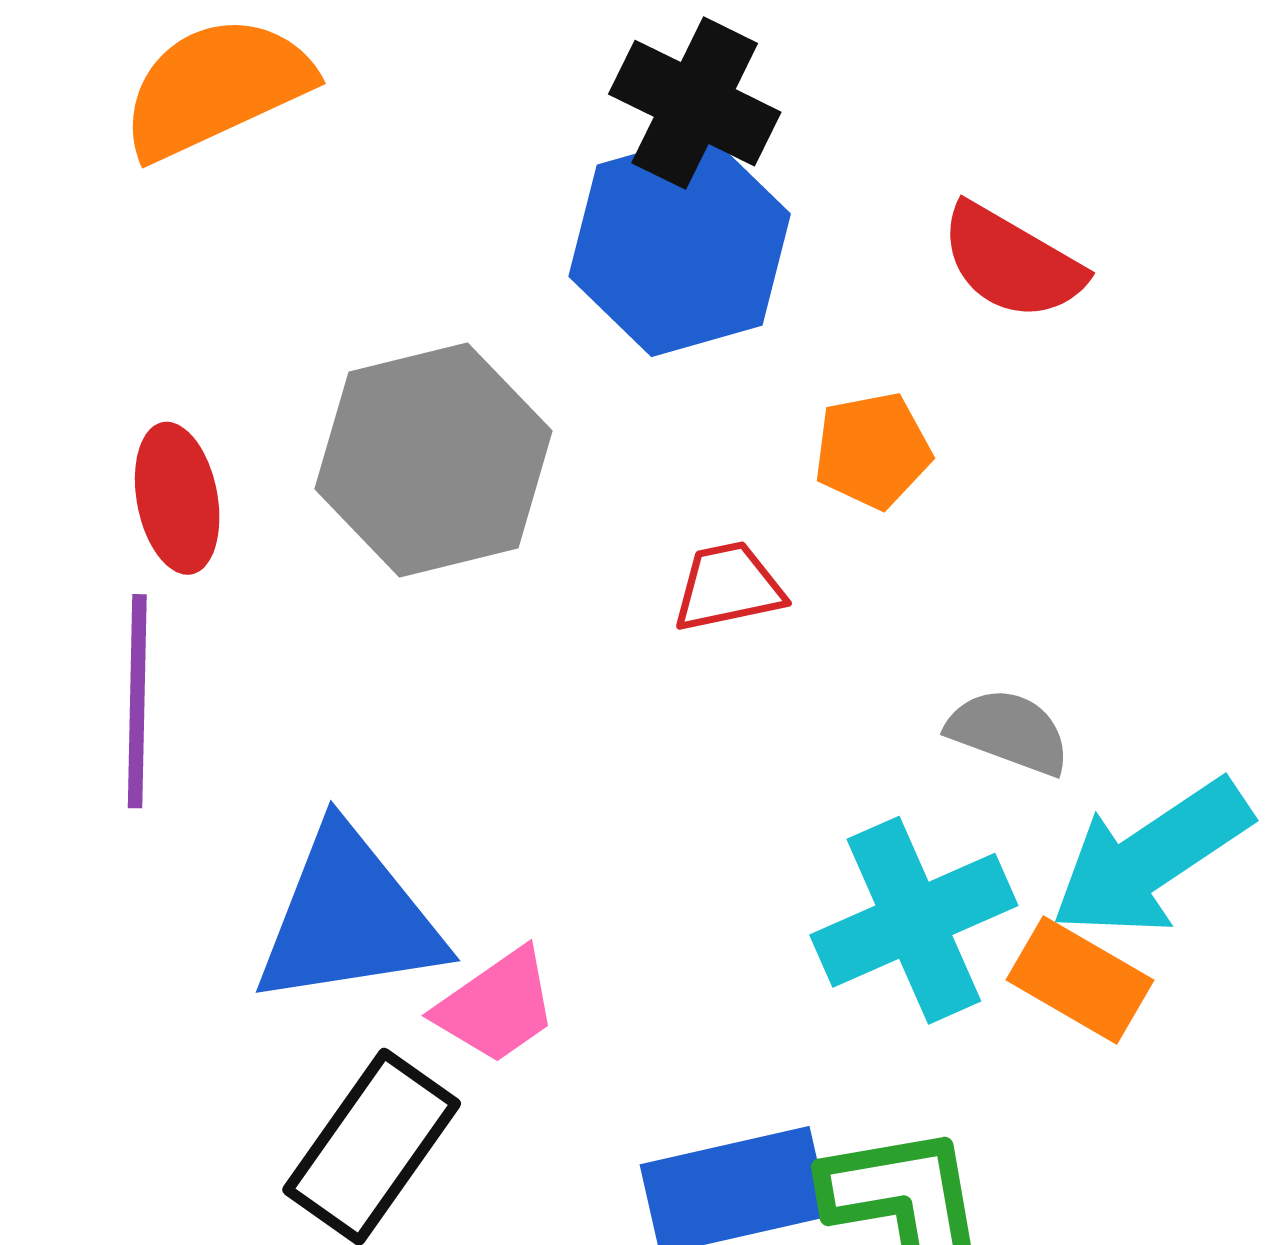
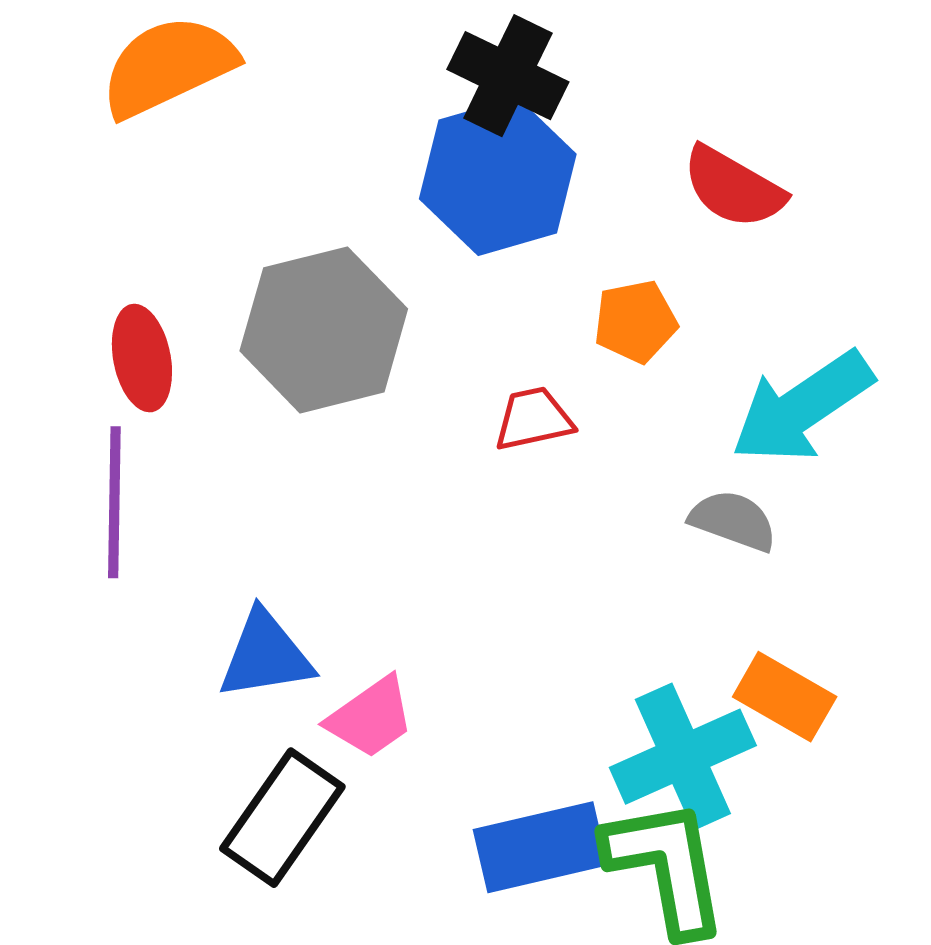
cyan arrow: (1151, 858) -> (802, 407), moved
blue triangle: (349, 918) -> (266, 655), size x0.7
cyan cross: (914, 920) -> (683, 757), moved

